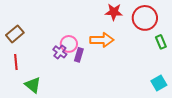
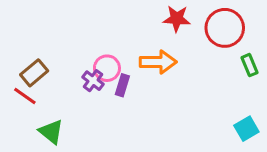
brown rectangle: (15, 34) -> (34, 73), moved
red line: (16, 62) -> (25, 96), turned -49

